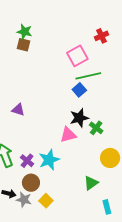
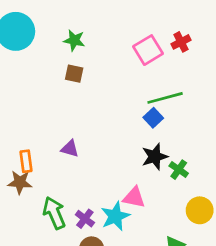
brown square: (23, 45) -> (74, 74), moved
pink square: (77, 56) -> (148, 50), moved
pink triangle: (68, 135) -> (134, 197), moved, turned 30

